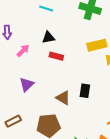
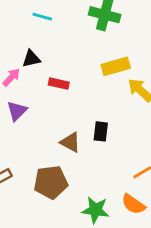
black triangle: (48, 37) -> (31, 59), moved
purple triangle: (27, 84) -> (17, 111), moved

